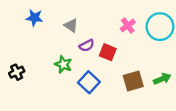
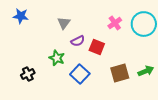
blue star: (34, 18) -> (21, 16), moved
gray triangle: (71, 26) -> (64, 23), turned 32
black cross: (17, 72) -> (28, 74), moved

